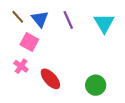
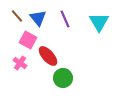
red ellipse: (50, 79) -> (48, 56), moved
green circle: (96, 85) -> (63, 78), moved

